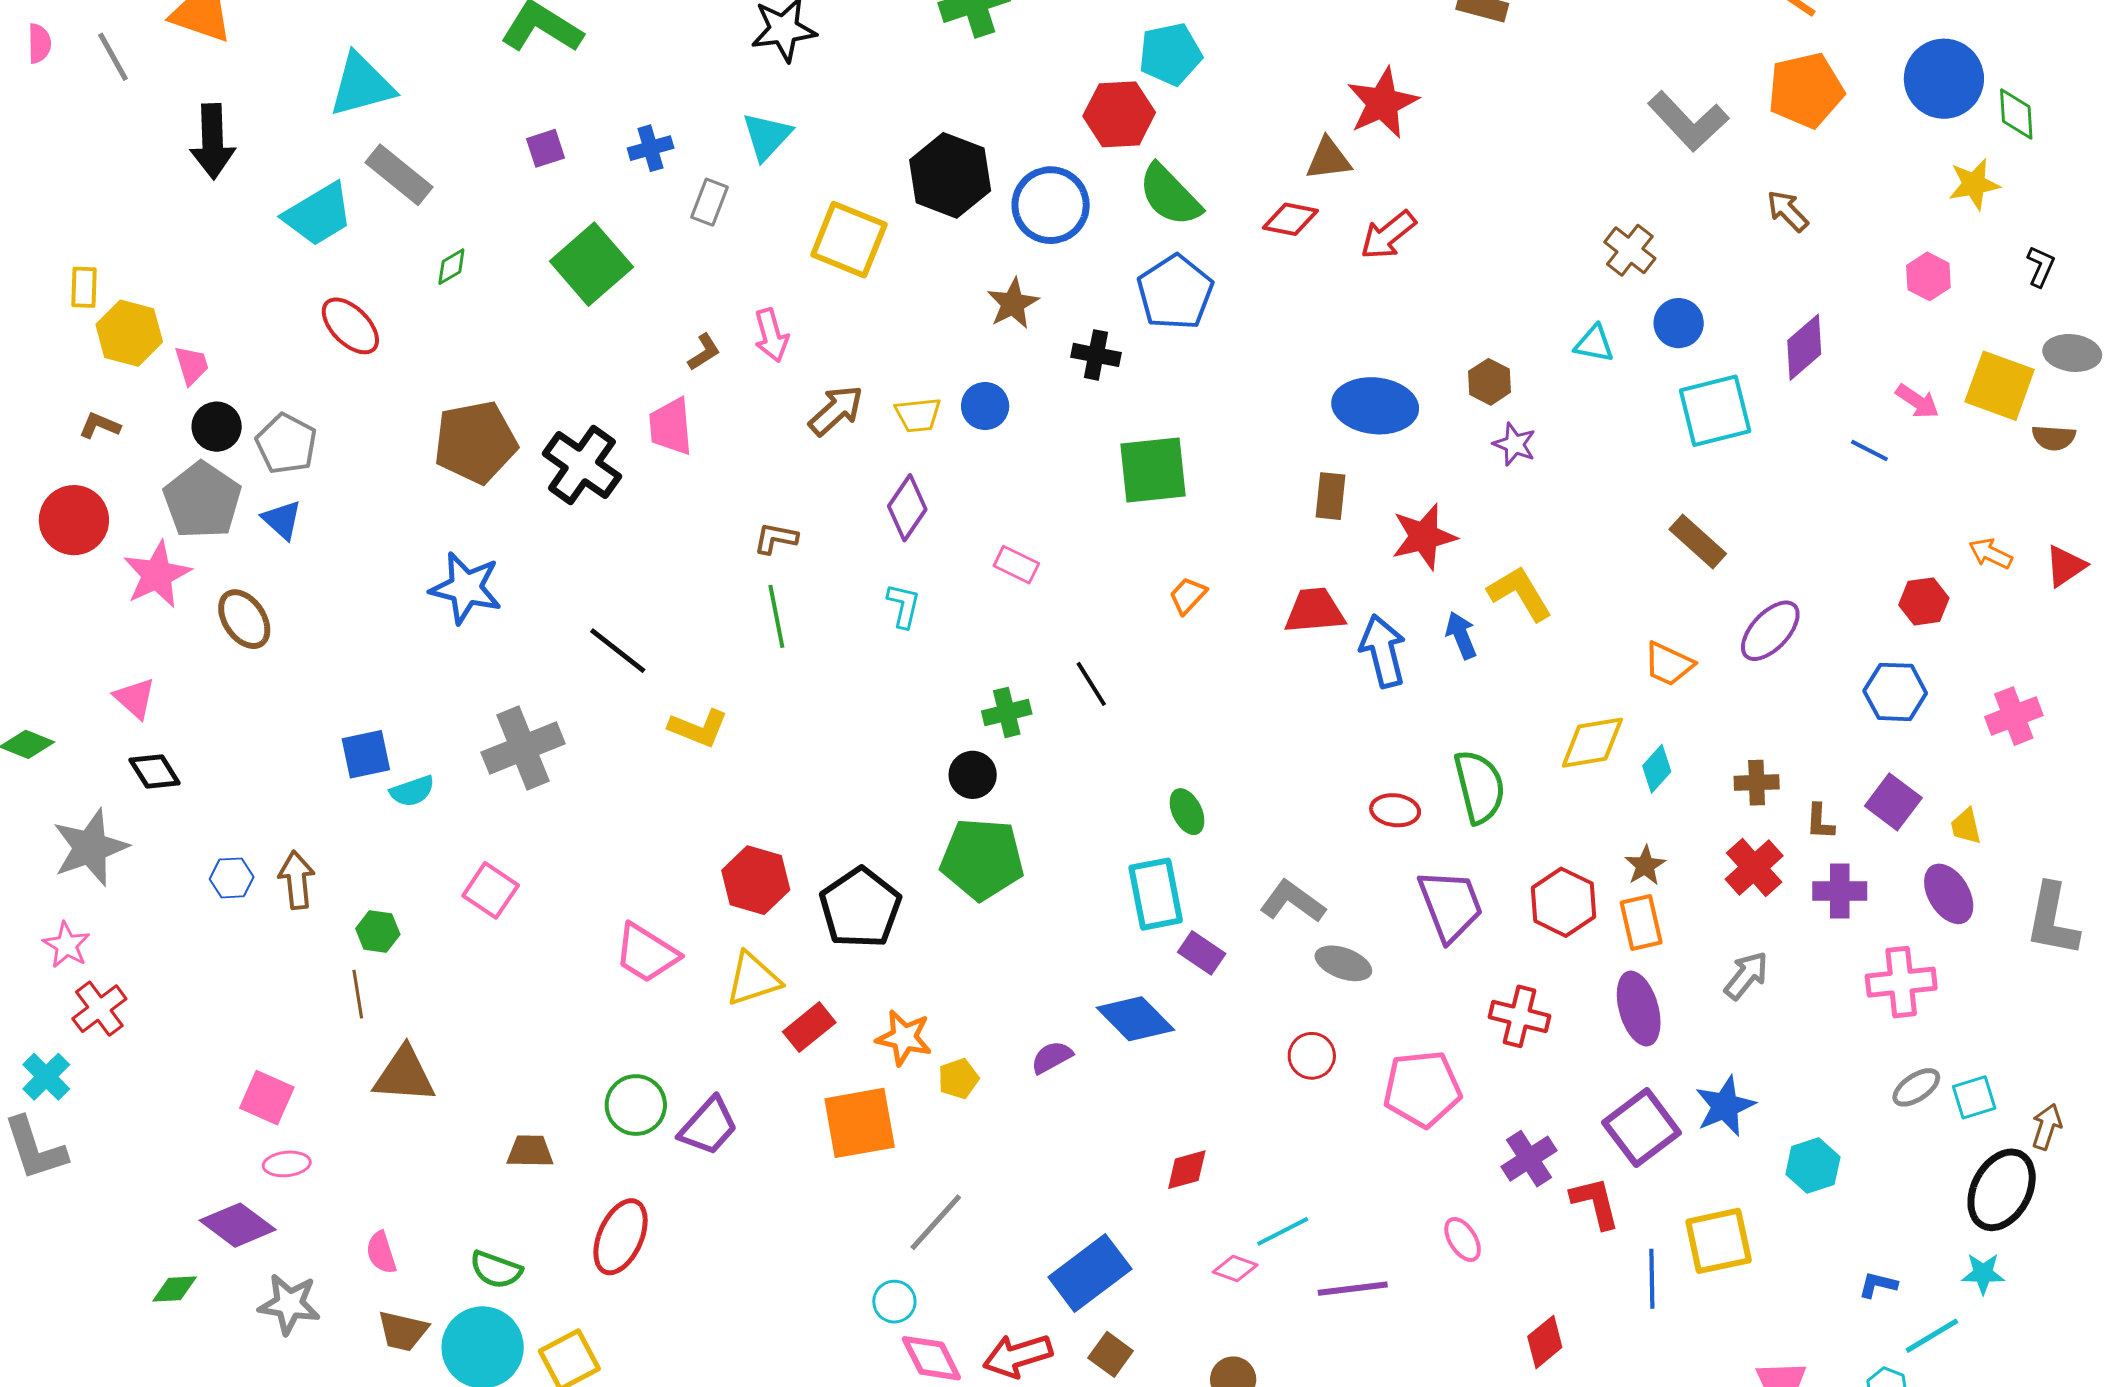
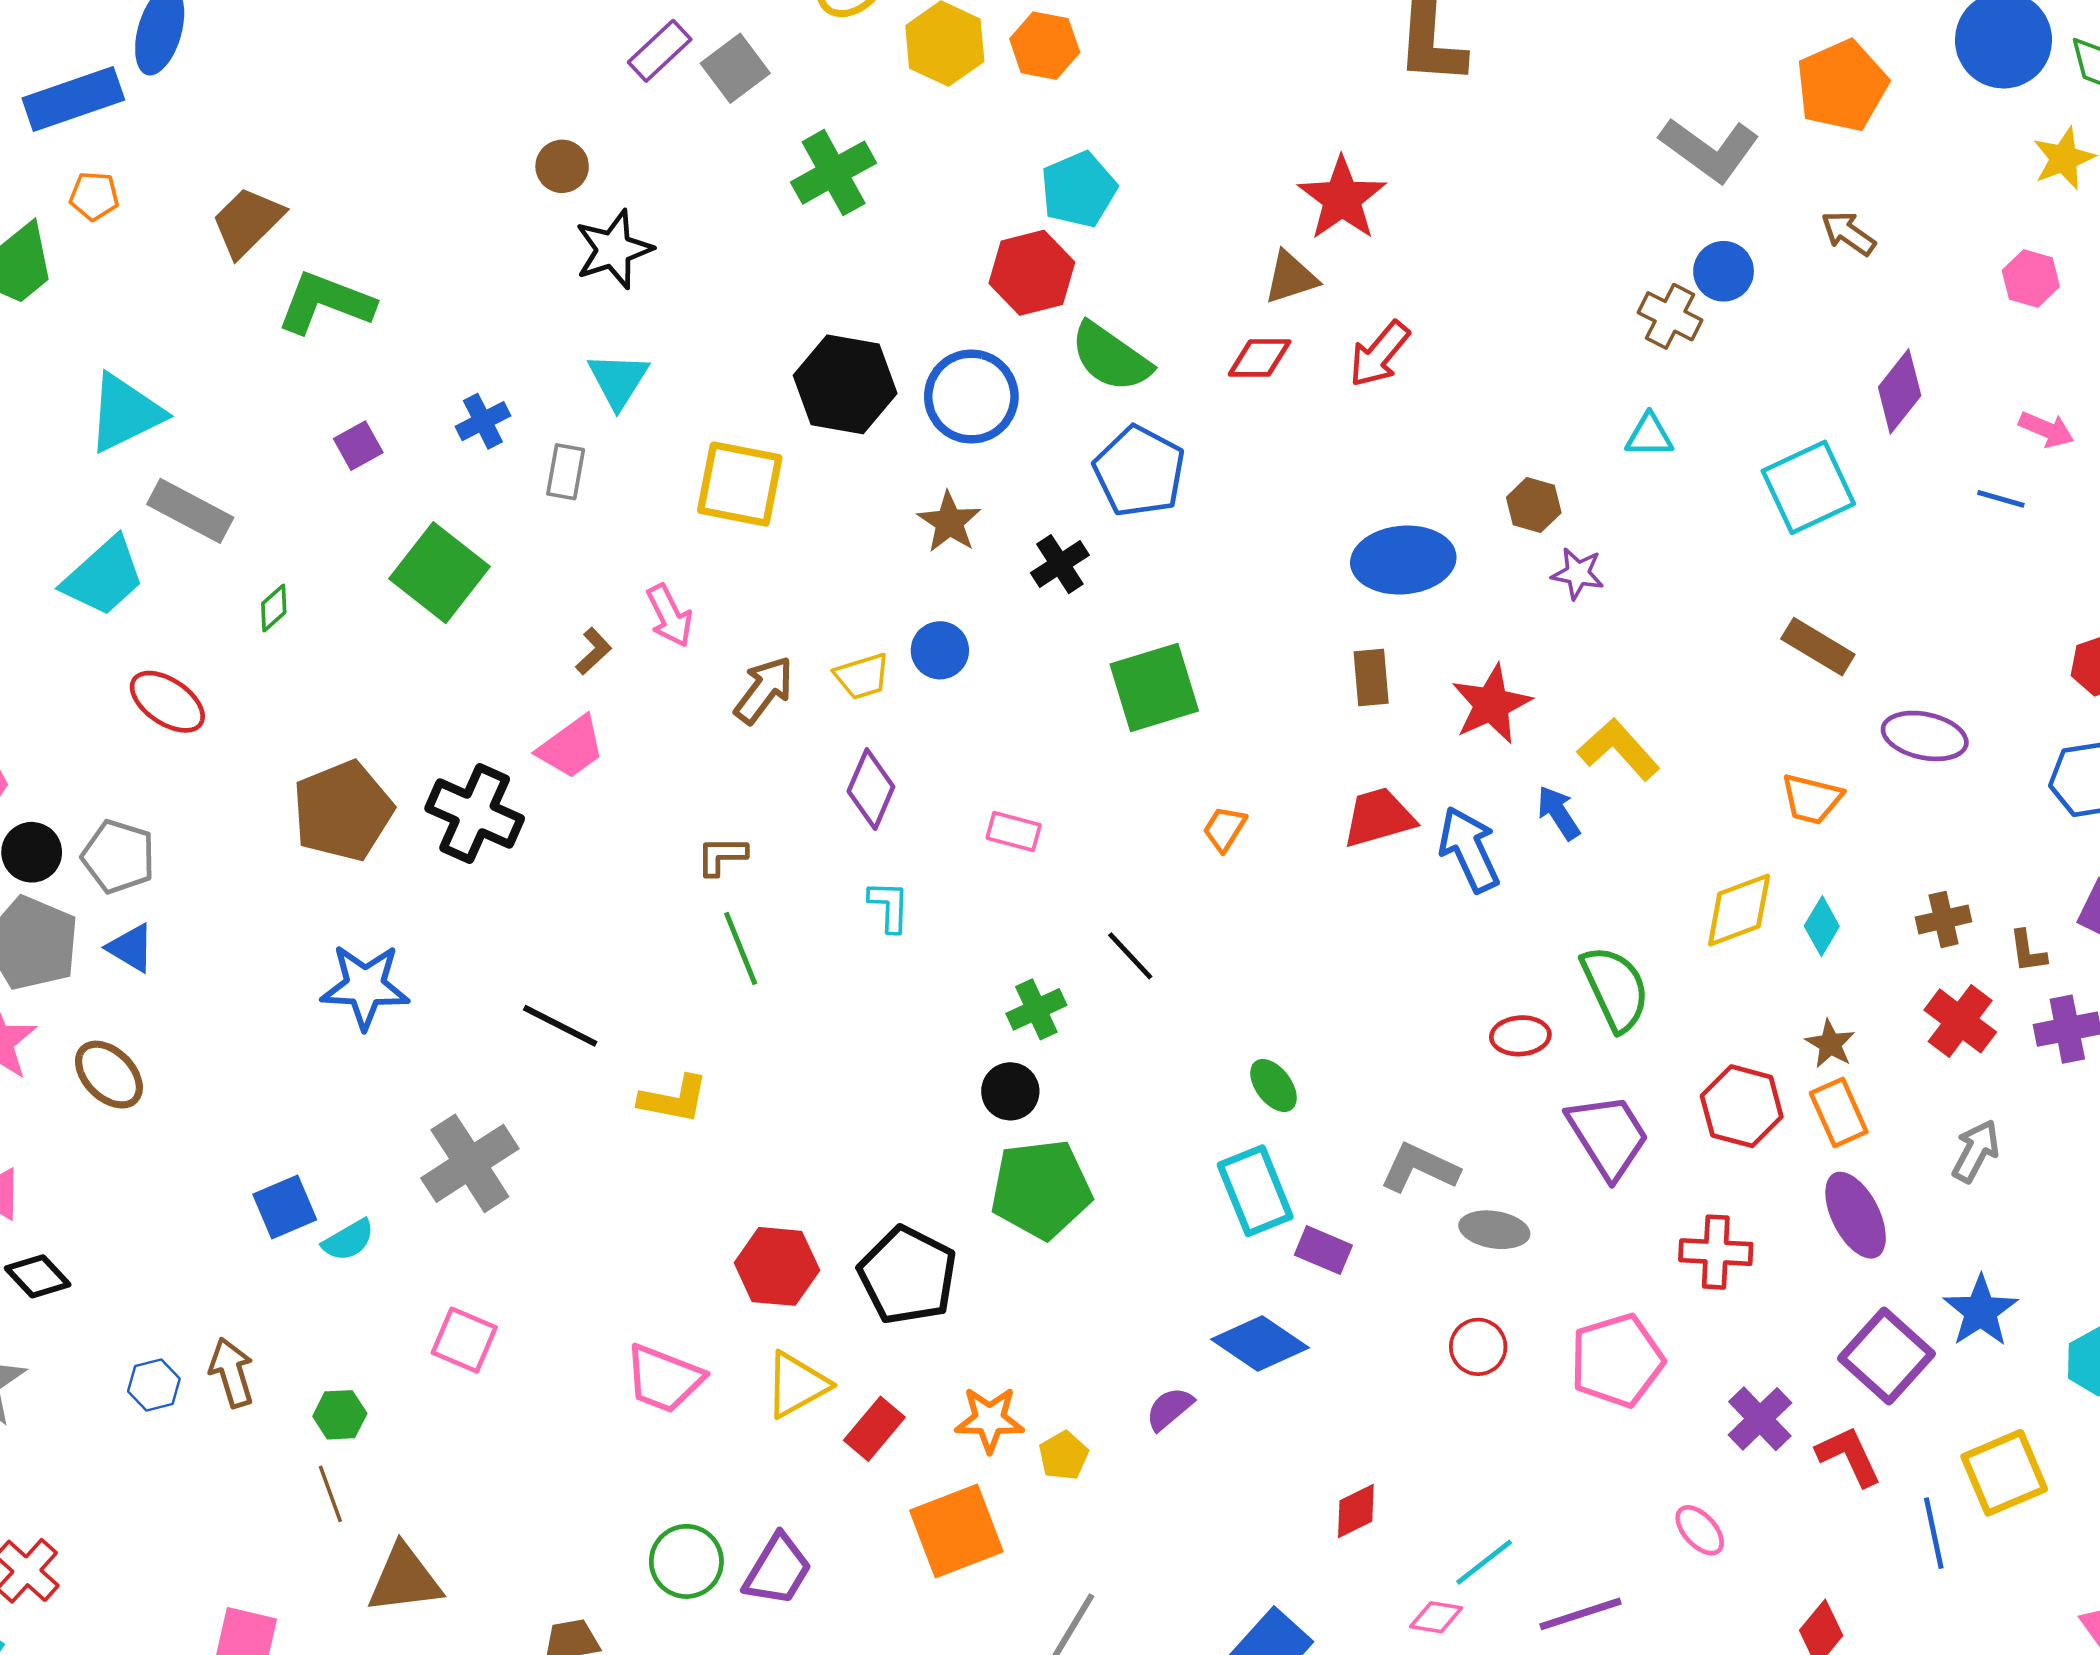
blue circle: (1679, 323) -> (1724, 271), moved
black cross: (1096, 355) -> (1060, 564), turned -33
pink trapezoid: (671, 427) -> (571, 747), turned -110
purple ellipse: (1770, 631) -> (1925, 736), turned 70

